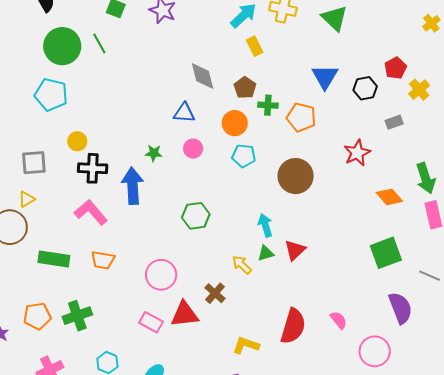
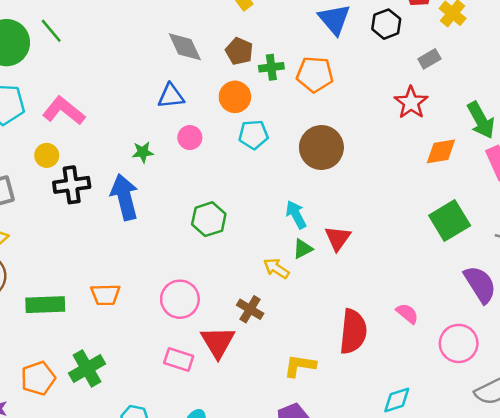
red star: (357, 153) -> (411, 102), moved
orange diamond: (389, 197) -> (441, 151), turned -48
pink L-shape: (91, 212) -> (64, 111), moved
red triangle: (185, 314) -> (218, 342), turned -44

